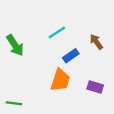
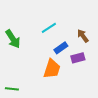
purple rectangle: (95, 87) -> (78, 58), moved, turned -32

